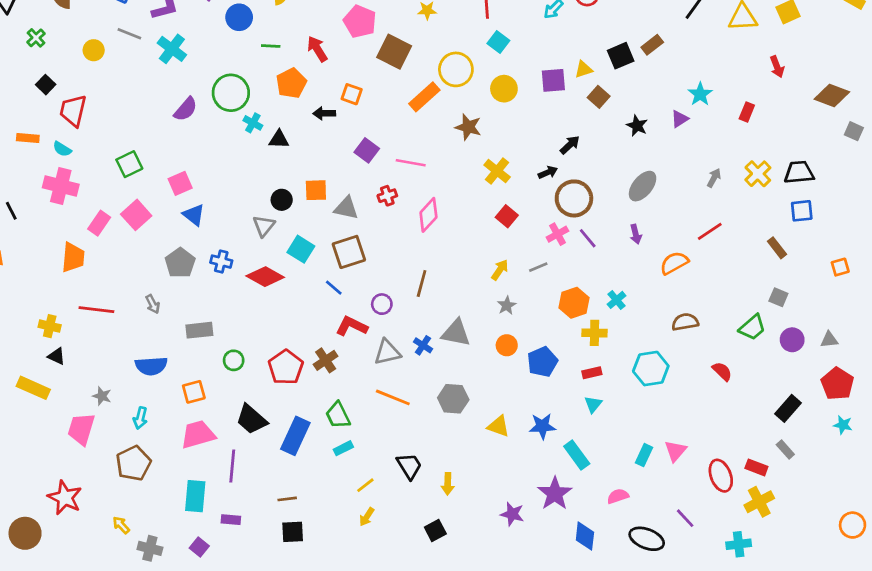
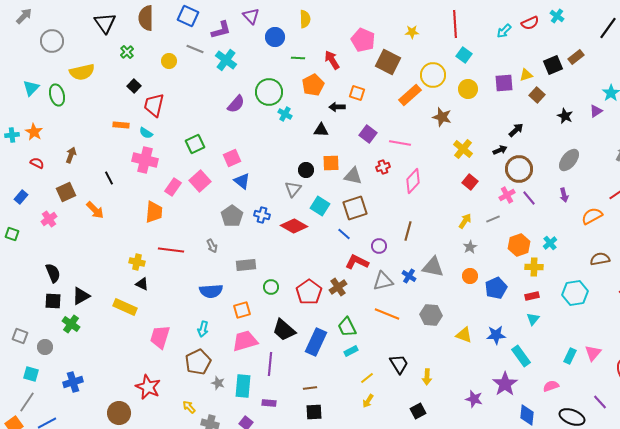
black triangle: (279, 139) -> (321, 130), moved
gray star: (102, 396) -> (218, 383), moved

